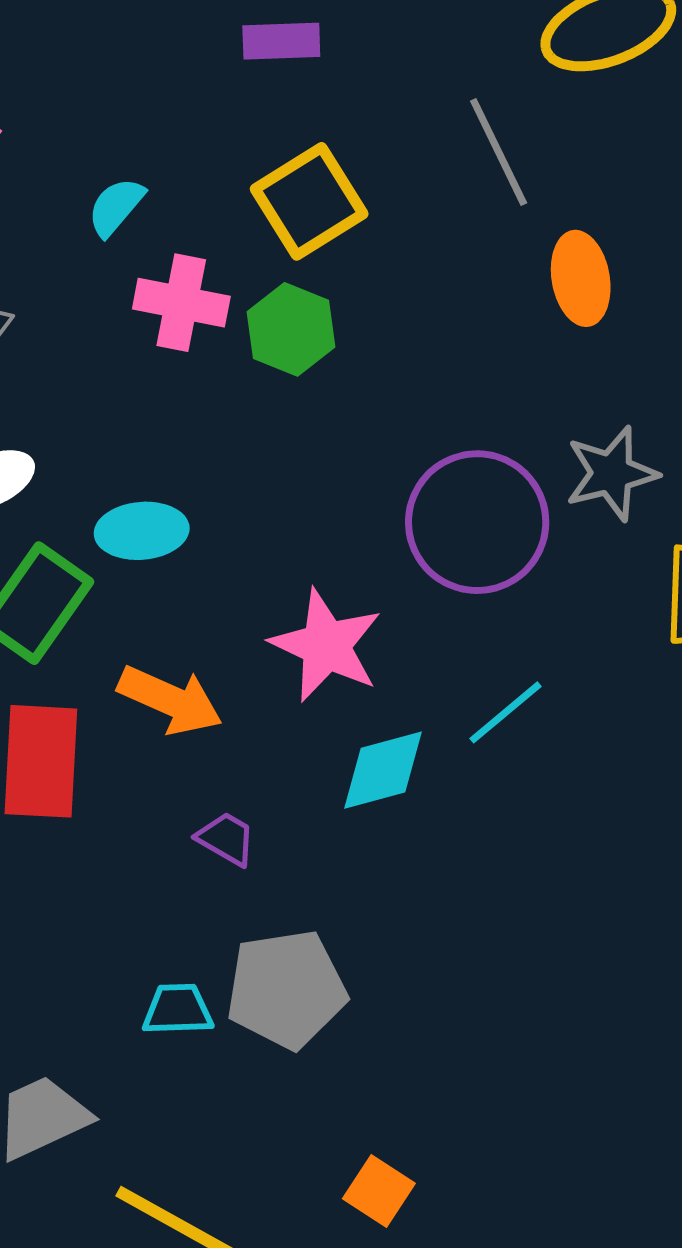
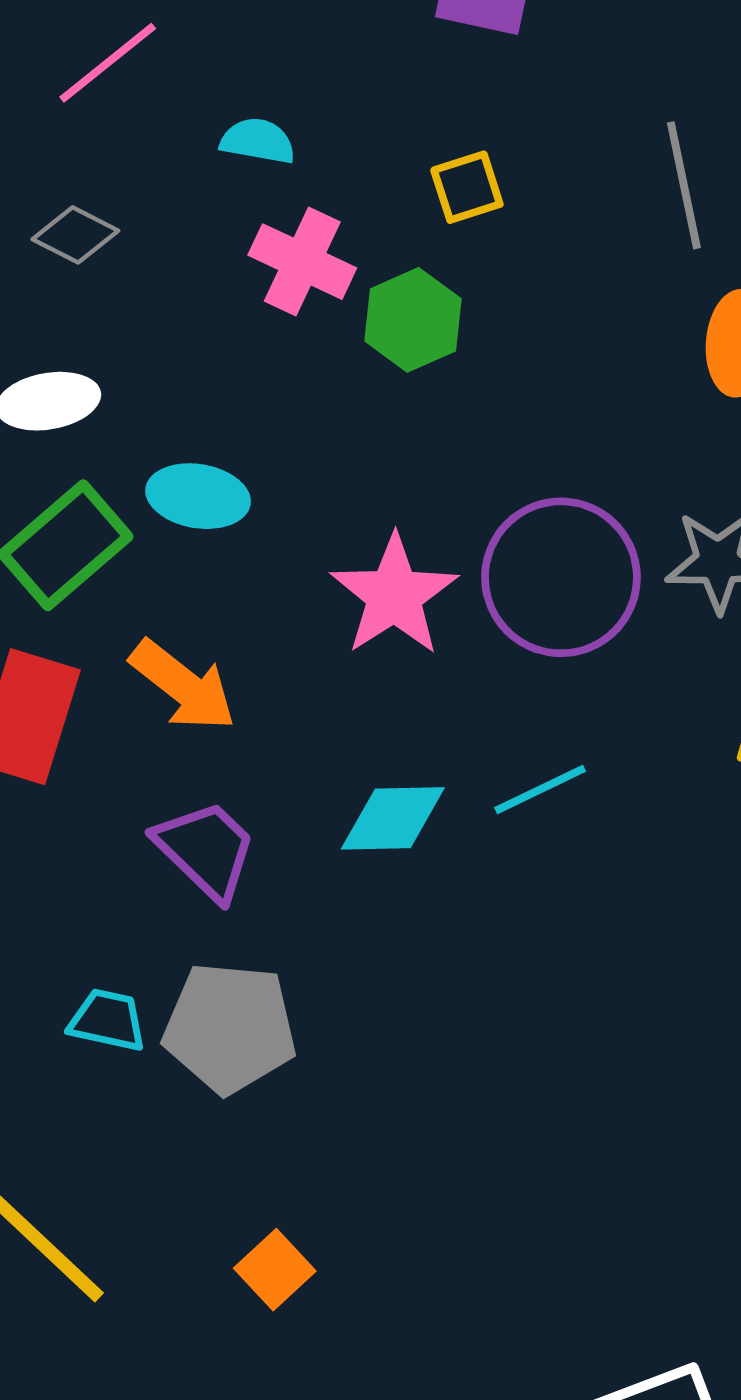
yellow square: (309, 201) -> (467, 187), size x0.6
cyan semicircle: (116, 207) -> (258, 141), turned 46
pink star: (326, 646) -> (394, 595), moved
purple trapezoid: (226, 839) -> (206, 850), size x1.6

